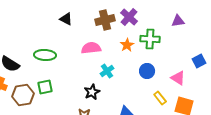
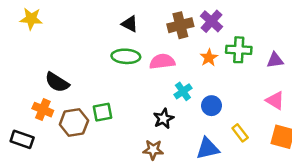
purple triangle: (178, 21) -> (275, 60), moved
green ellipse: (45, 55) -> (126, 56), moved
blue circle: (147, 71) -> (211, 106), moved
yellow rectangle: (160, 98) -> (240, 133), moved

